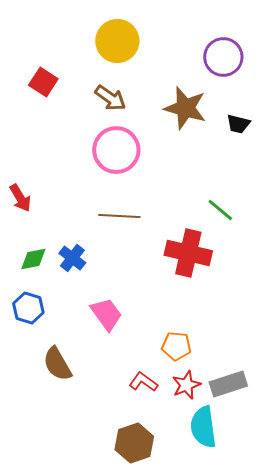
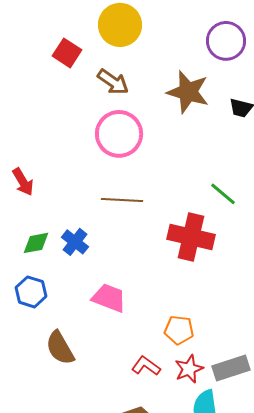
red square: (43, 82) -> (67, 53), moved
pink trapezoid: (106, 314) -> (109, 298), turned -33

